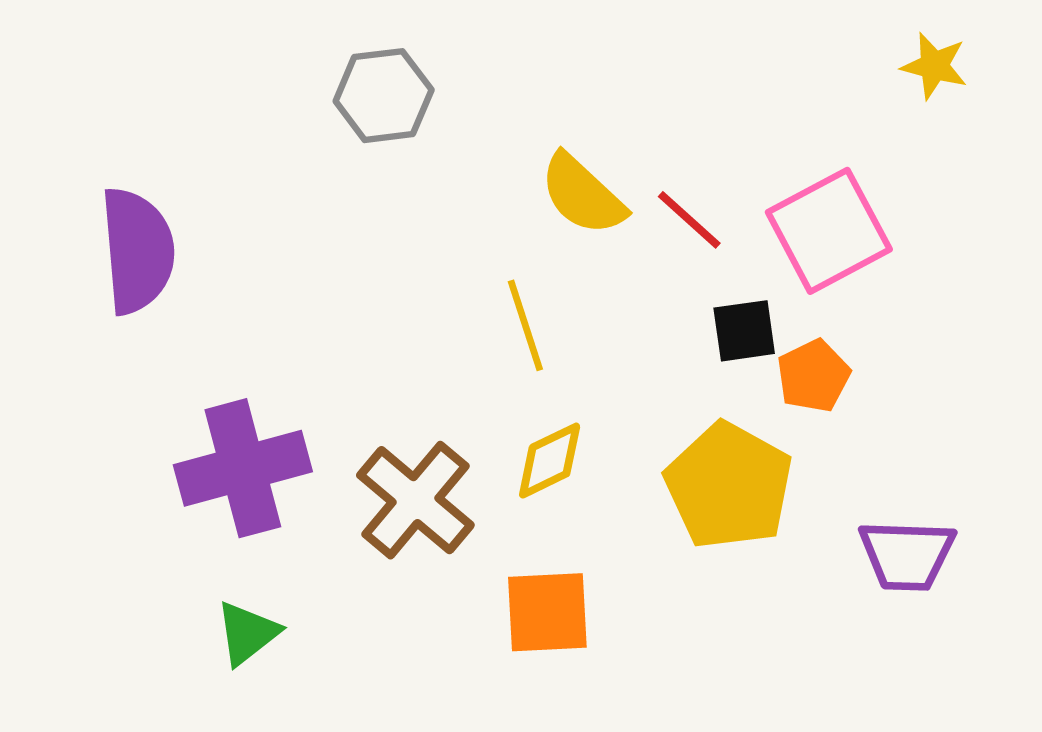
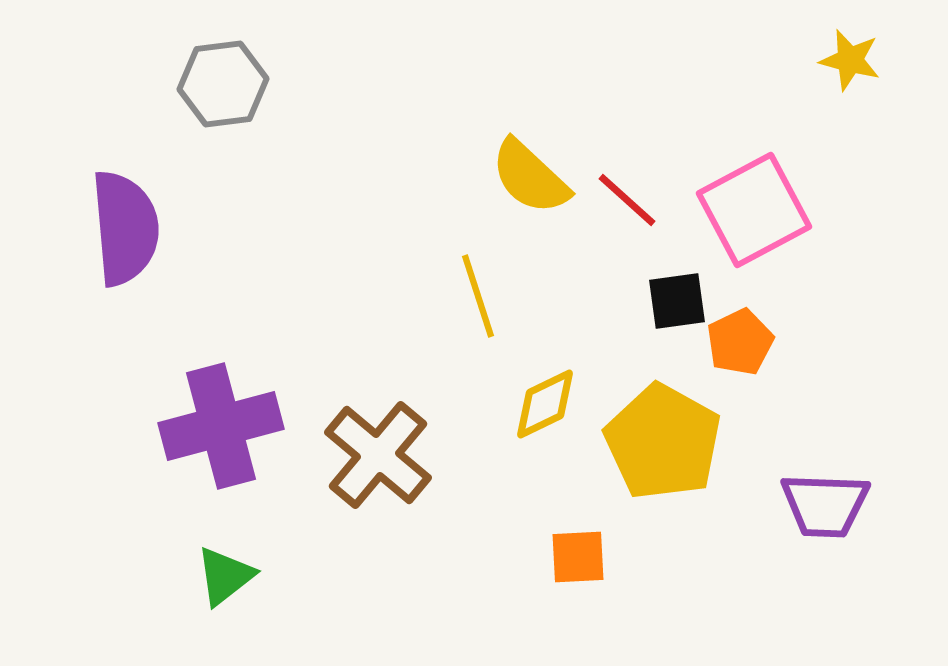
gray hexagon: (384, 96) -> (223, 84), moved
yellow diamond: (550, 461) -> (545, 404), moved
orange square: (547, 612) -> (578, 557), moved, size x0.7

